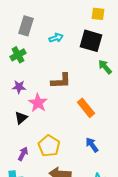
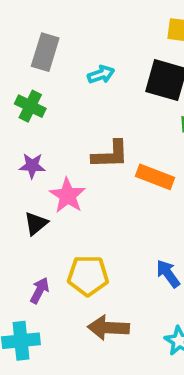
green cross: (18, 55) -> (30, 106), turned -35
orange rectangle: (86, 108) -> (155, 177), moved, turned -30
yellow pentagon: (49, 146) -> (88, 276), turned -30

